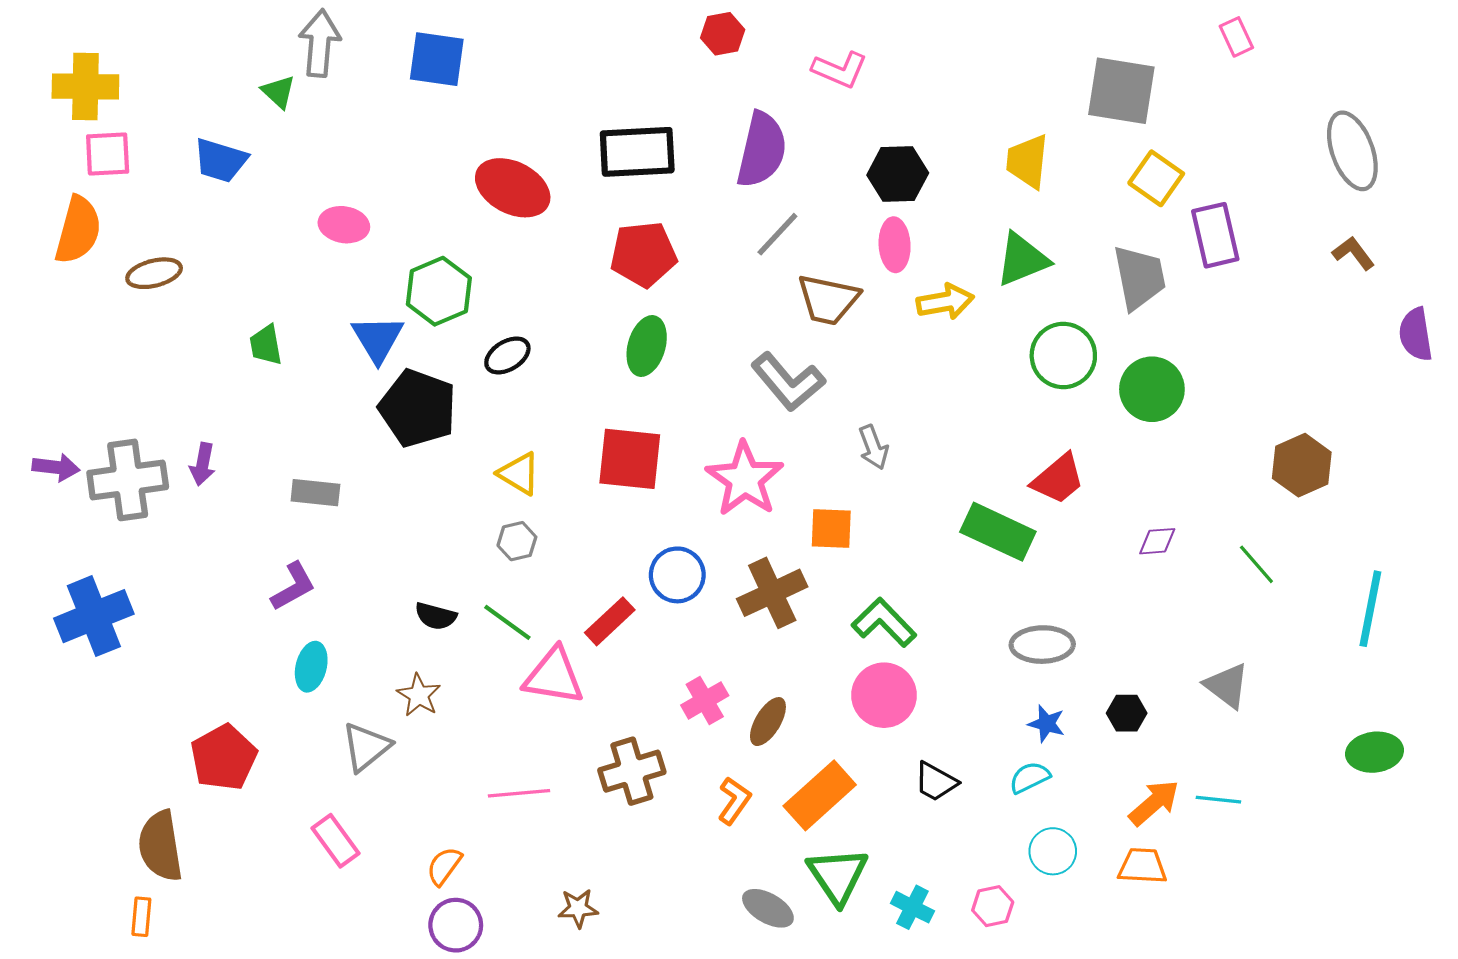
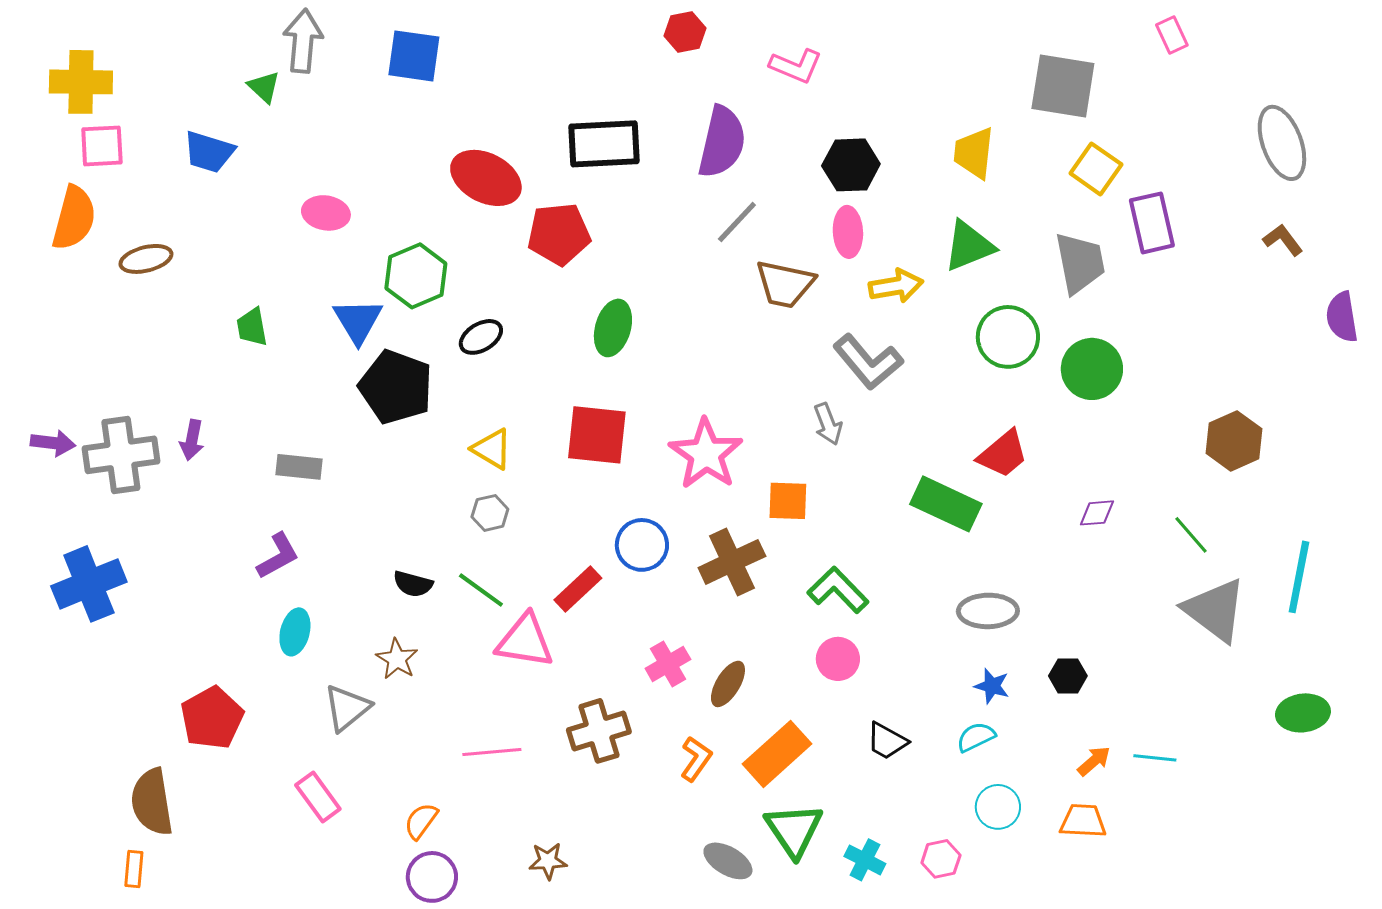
red pentagon: (643, 254) -> (559, 234), moved
gray L-shape: (788, 382) -> (868, 362), moved
gray triangle: (1227, 686) -> (1215, 610), moved, size x1.5
pink circle: (884, 695) -> (838, 659), size x0.7
orange arrow: (1154, 803) -> (1094, 761), size x0.7

